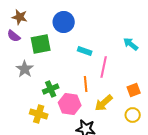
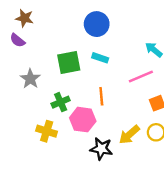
blue circle: (64, 22) -> (97, 24), moved
green square: (41, 44) -> (69, 62), moved
pink line: (104, 67) -> (141, 76), moved, turned 55
yellow arrow: (104, 103) -> (129, 135), moved

